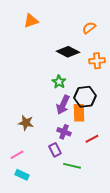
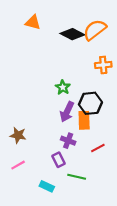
orange triangle: (31, 21) -> (33, 22), turned 35
orange semicircle: (89, 28) -> (95, 30), size x1.6
black diamond: (68, 52) -> (72, 34), moved
brown star: (26, 123) -> (18, 135), moved
cyan rectangle: (22, 175) -> (47, 186), moved

